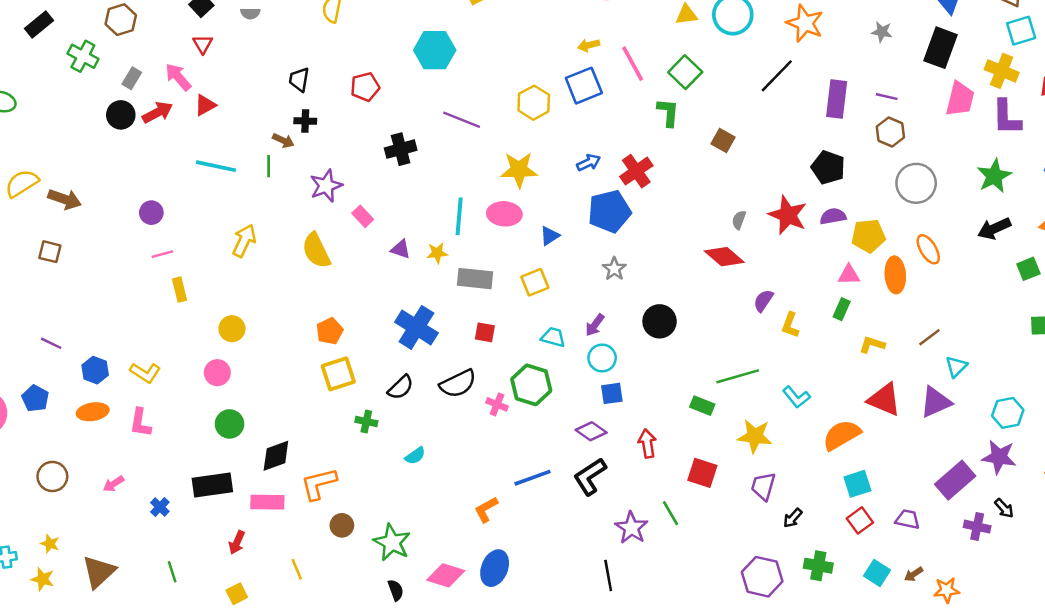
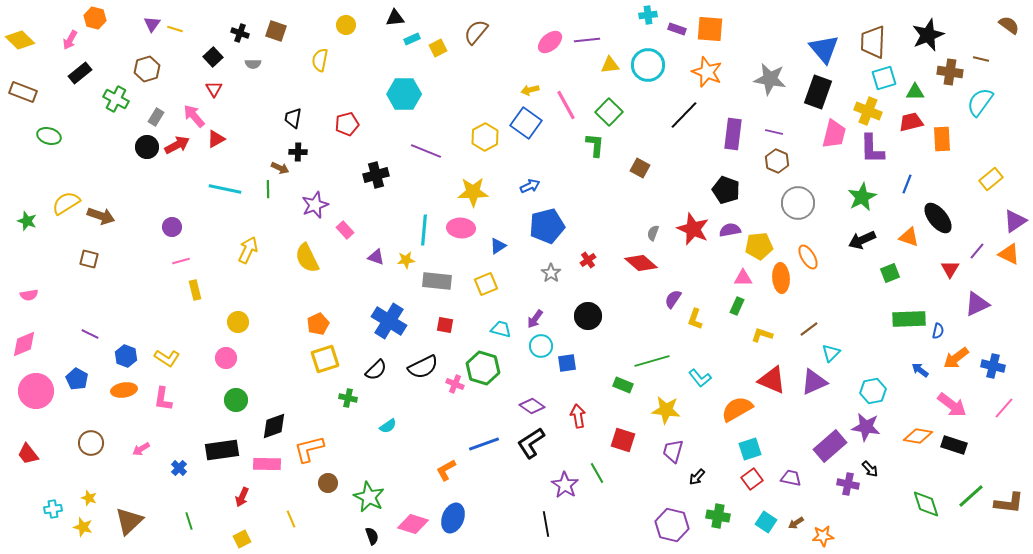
gray star: (882, 32) -> (770, 79), size x1.8
blue square: (584, 86) -> (526, 123), turned -32
red cross: (636, 171) -> (588, 260), moved, size x0.6
blue square: (612, 393) -> (567, 363), moved

